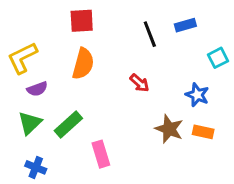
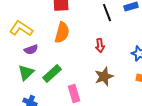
yellow L-shape: (22, 58) -> (21, 29), turned 60
red arrow: (139, 83) -> (100, 46), turned 40
brown star: (169, 129) -> (104, 77), moved, turned 30

